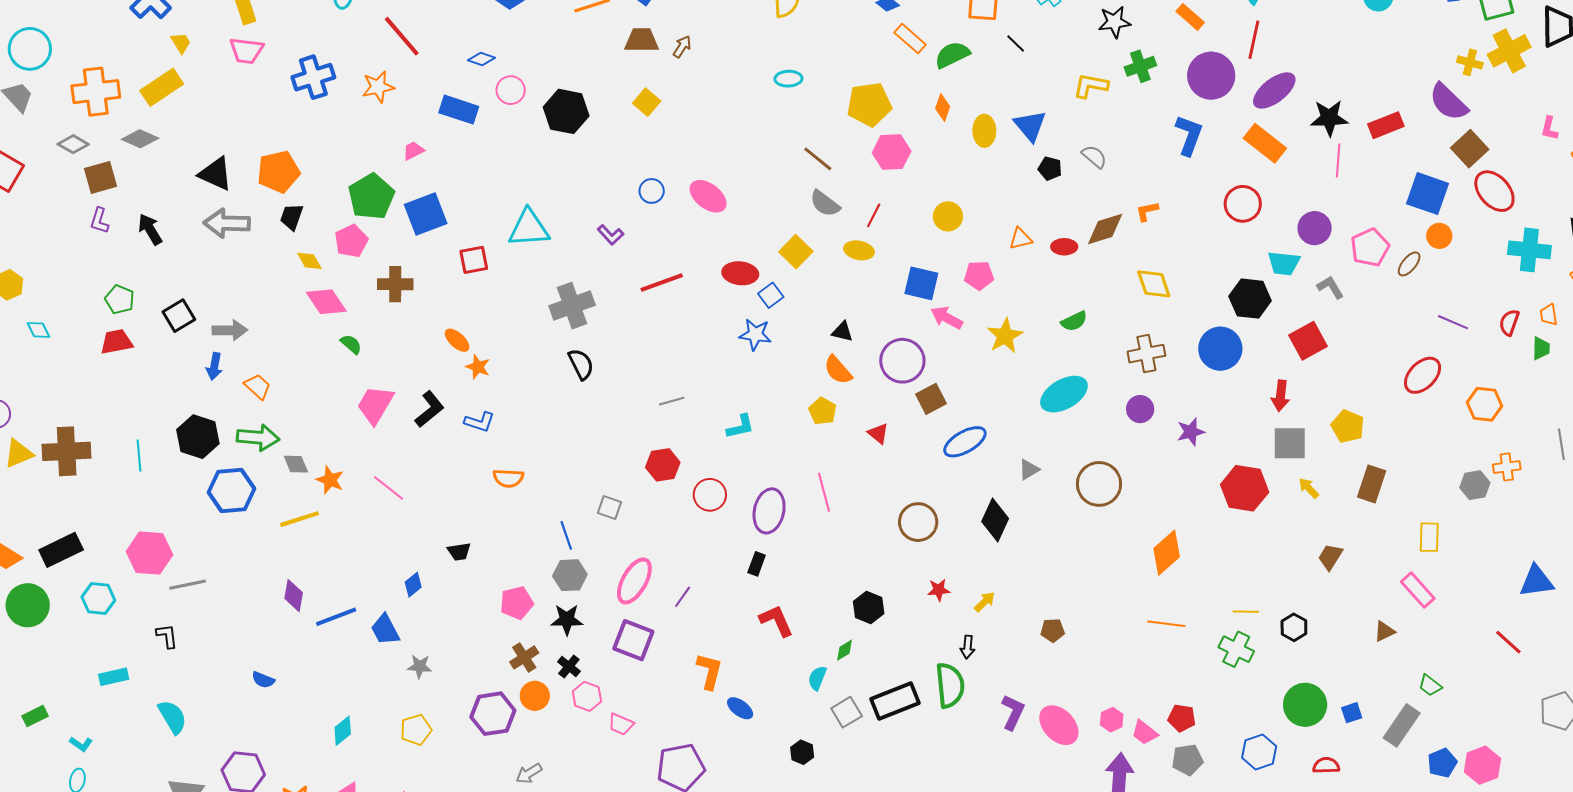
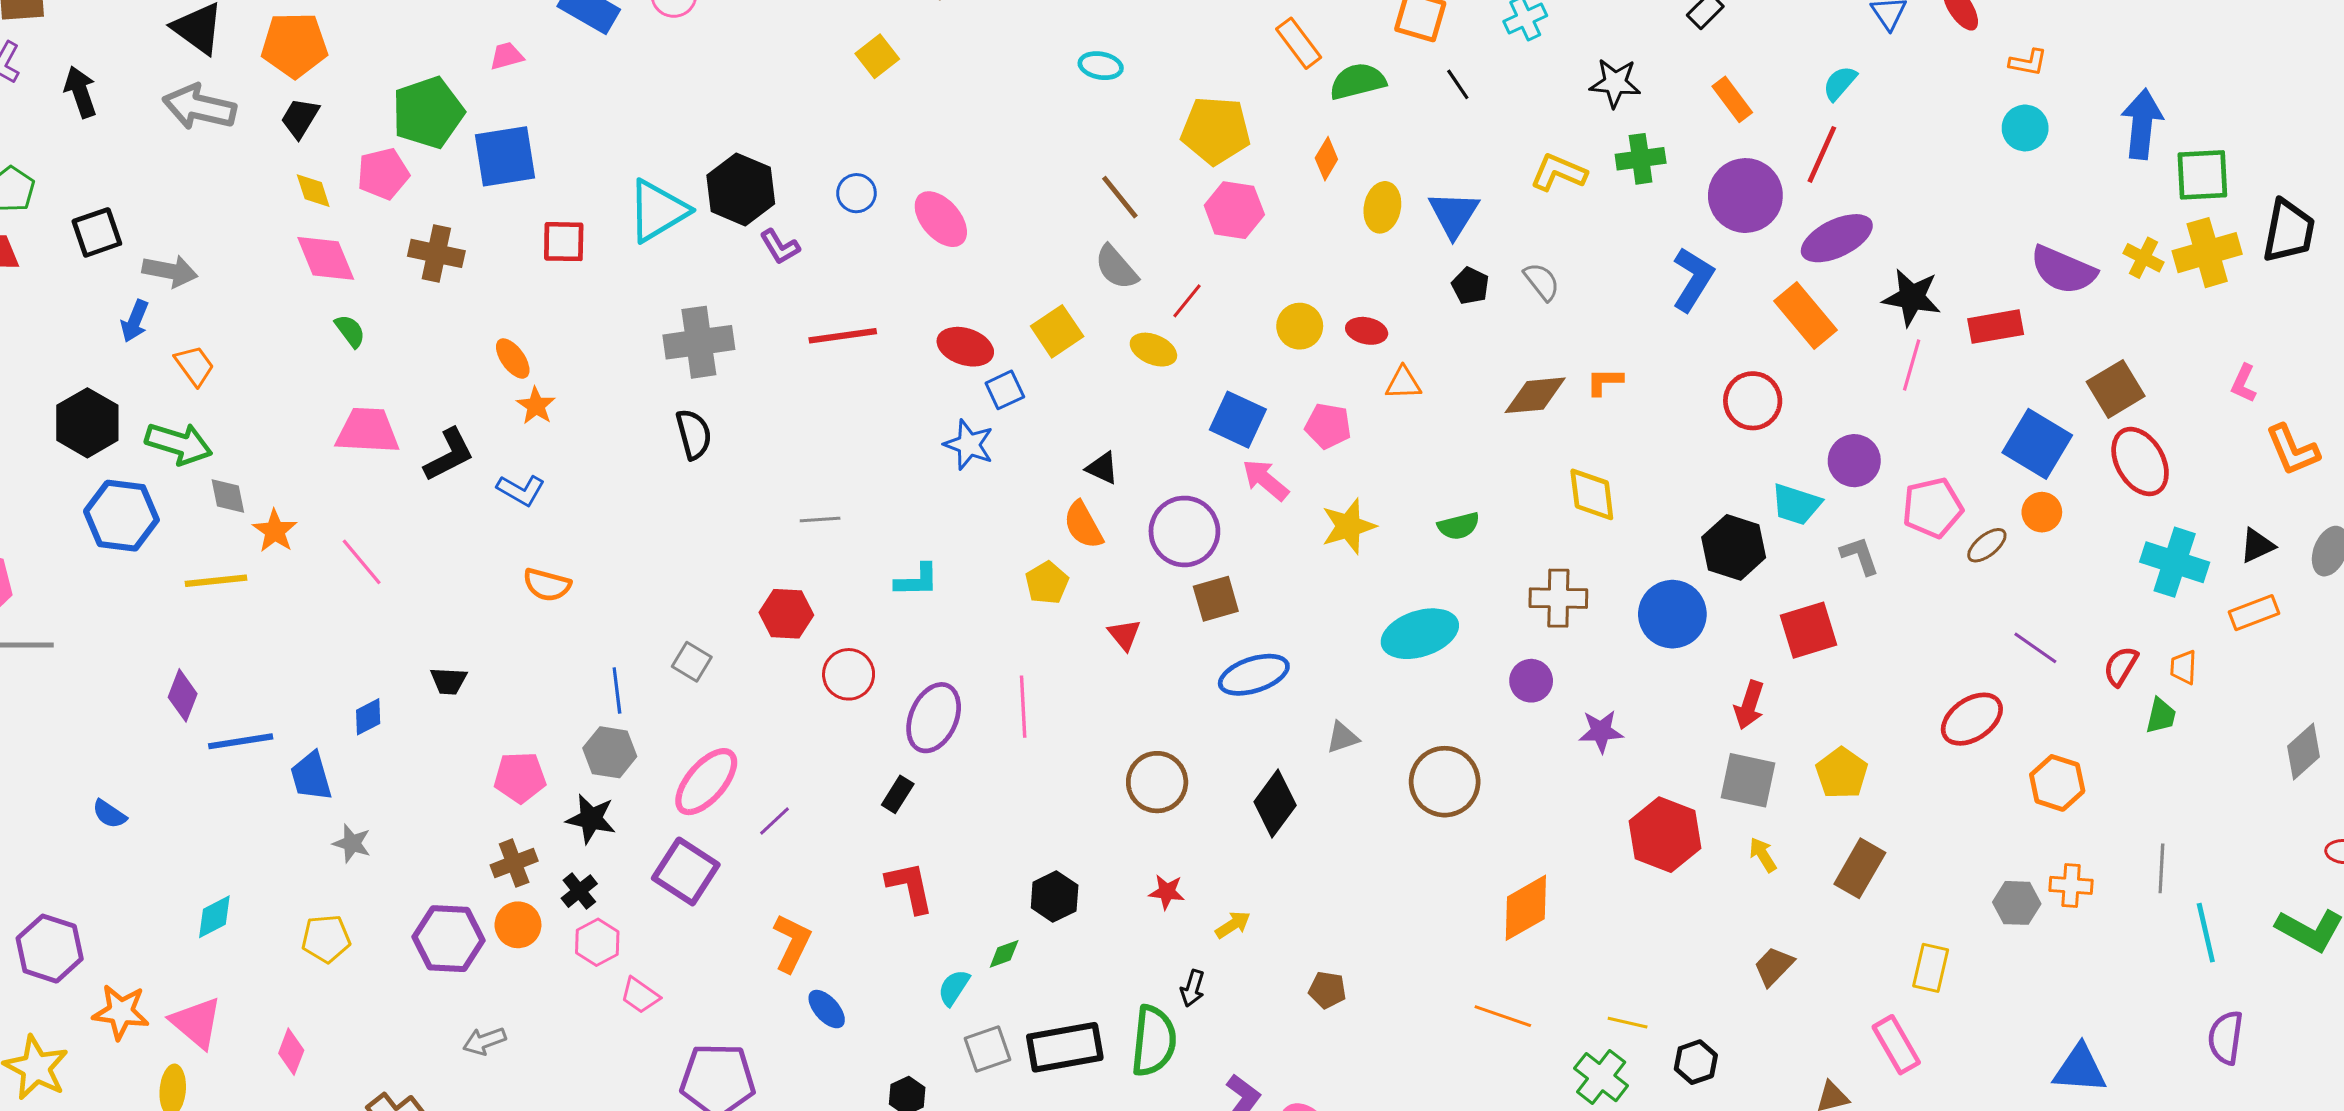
purple semicircle: (1448, 102) -> (2063, 270), moved, turned -33
black hexagon: (566, 111) -> (741, 189), moved
cyan triangle: (529, 228) -> (658, 211), turned -39
red ellipse: (1064, 247) -> (1367, 331), moved
pink trapezoid: (375, 405) -> (367, 431), turned 51

